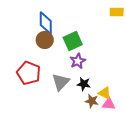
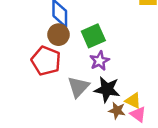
red pentagon: (29, 73) -> (46, 61), moved
black star: (84, 84) -> (107, 89), size x1.5
pink triangle: (109, 104) -> (138, 114), turned 32

